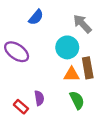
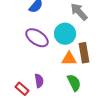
purple ellipse: (17, 52) -> (37, 38), moved

